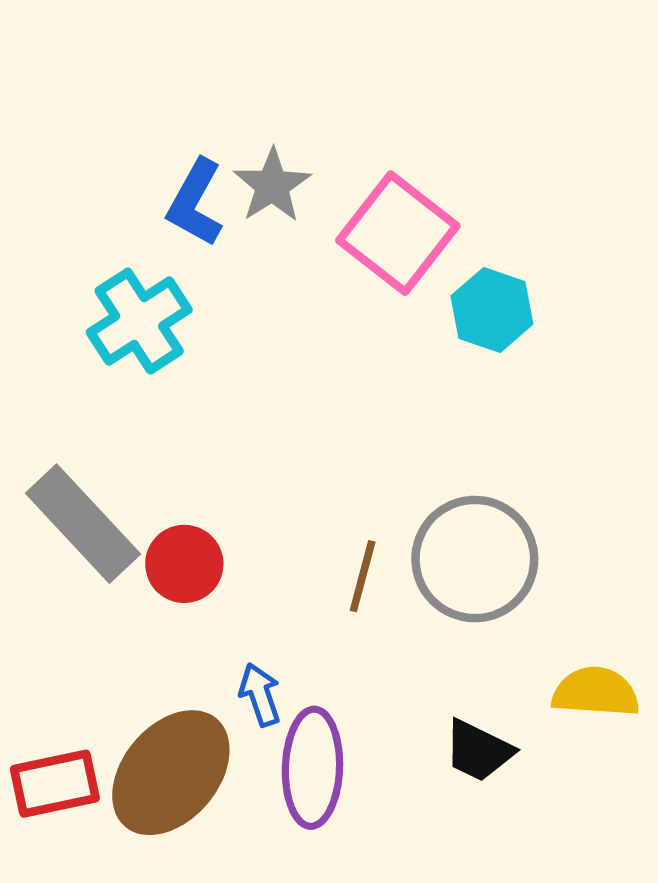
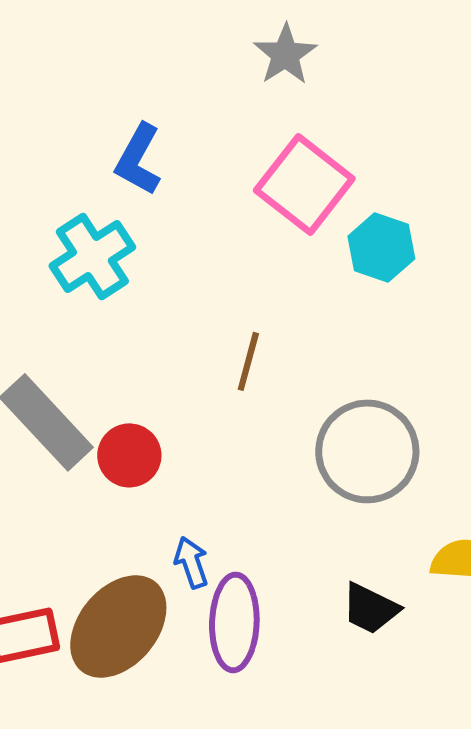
gray star: (272, 186) -> (285, 54), moved
brown line: (363, 576) -> (248, 361), moved

